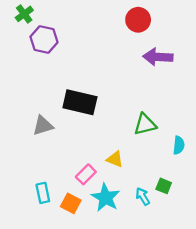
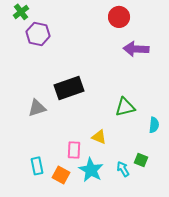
black rectangle: (80, 102) -> (69, 88), turned -32
pink rectangle: (86, 174) -> (74, 150), turned -42

